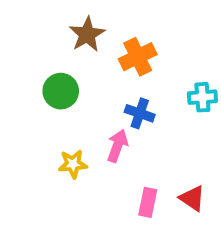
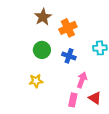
green circle: (61, 91) -> (42, 50), moved
pink arrow: (117, 146) -> (82, 80), moved

